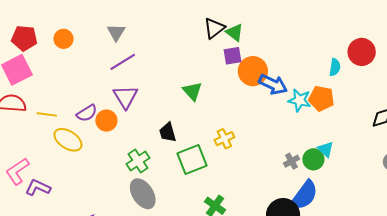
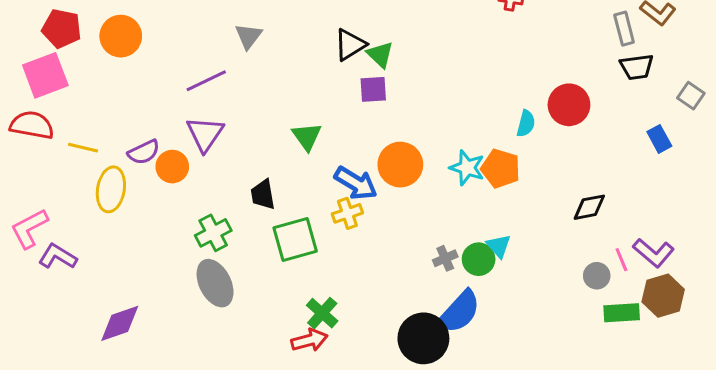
gray triangle: (116, 32) -> (248, 36), moved
orange circle: (63, 39) -> (121, 36), size x1.4
orange circle: (253, 71) -> (400, 165), moved
blue arrow: (273, 84) -> (356, 183), moved
yellow ellipse: (68, 140) -> (111, 189), turned 60

